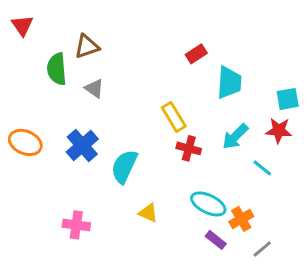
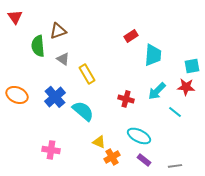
yellow rectangle: (174, 117) -> (87, 74), moved
cyan semicircle: (124, 166) -> (83, 111), turned 105
orange cross: (241, 219) -> (112, 157), moved
gray line: (262, 249) -> (175, 166), turned 32

